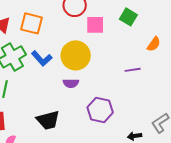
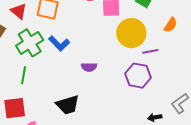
yellow circle: (76, 55) -> (131, 33), moved
purple hexagon: (100, 110) -> (138, 76), moved

